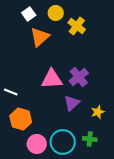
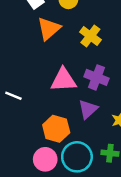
yellow cross: (77, 26) -> (90, 36), moved
purple cross: (79, 77) -> (97, 77), turned -30
orange hexagon: (21, 119) -> (56, 129), moved

